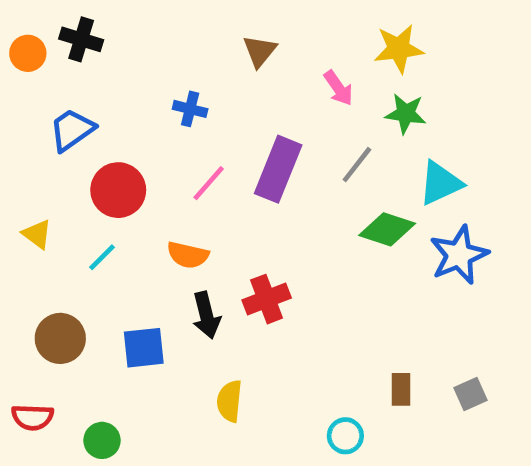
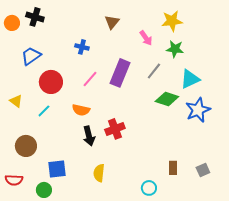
blue square: (144, 348) -> (57, 169), moved

